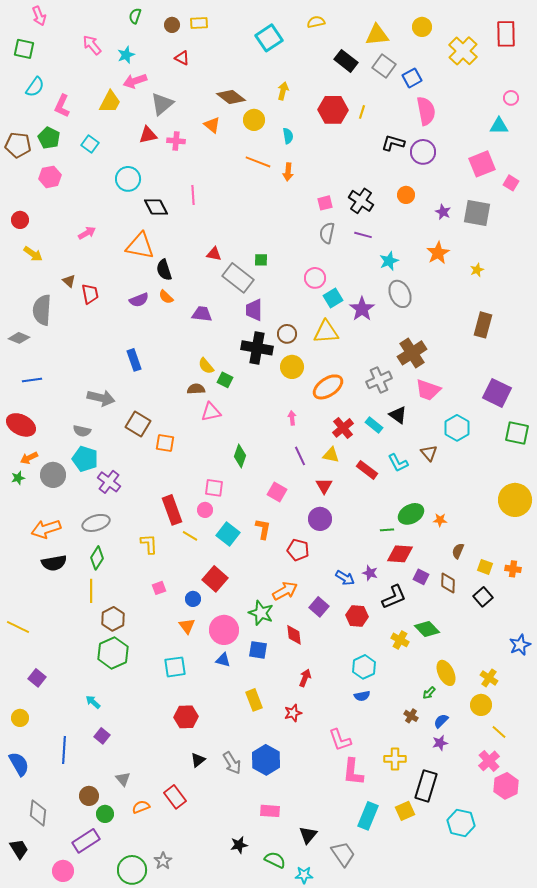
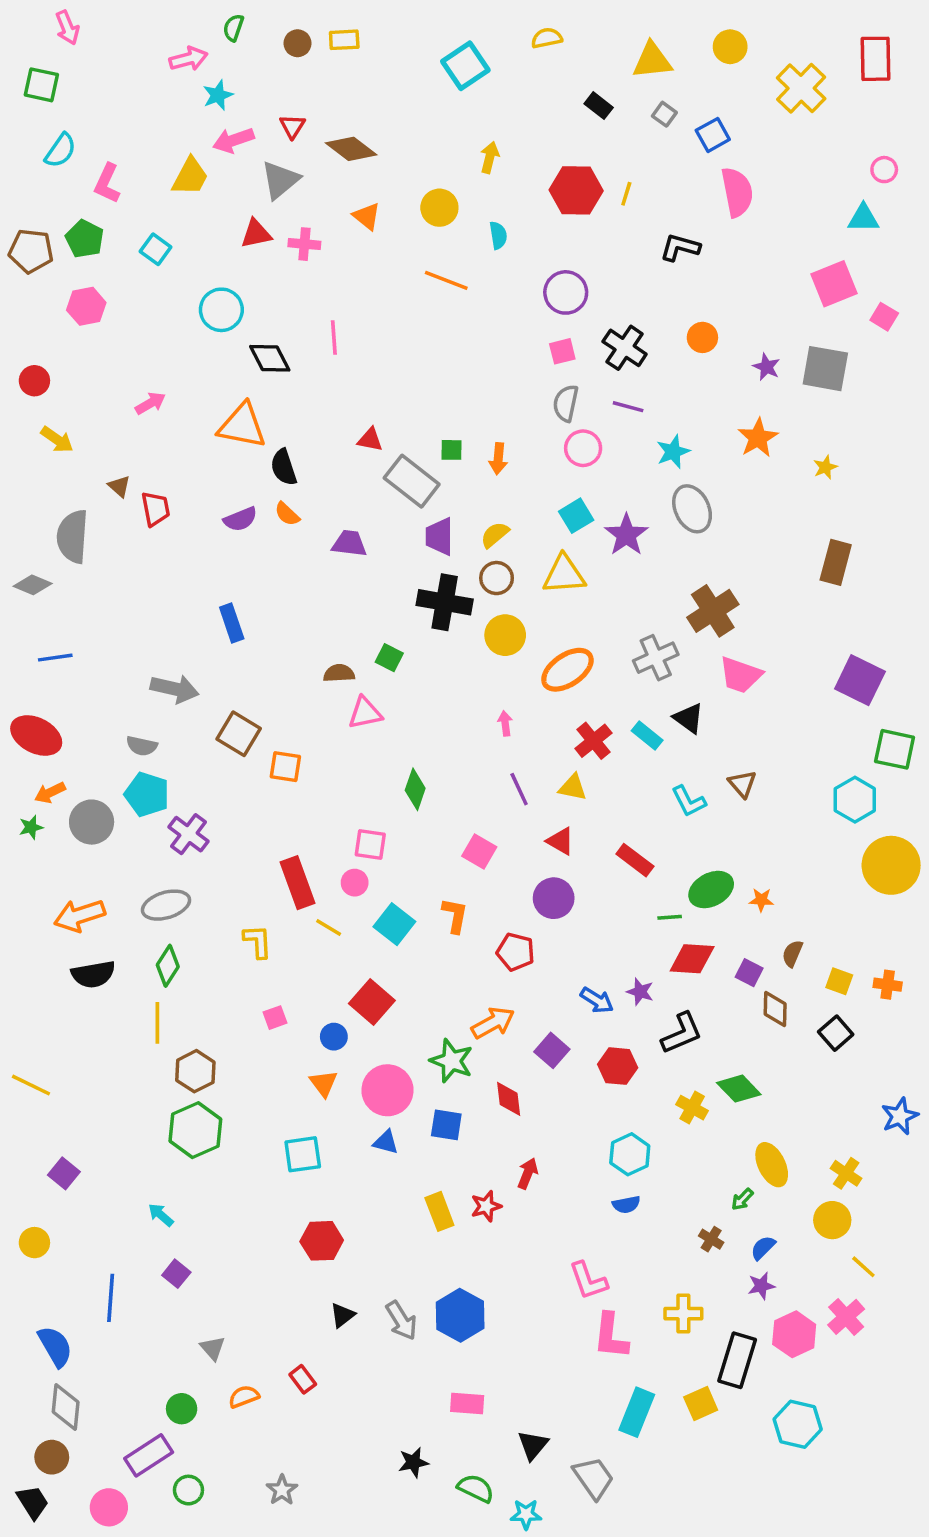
pink arrow: (92, 45) -> (188, 59), moved, turned 115
red triangle: (182, 58) -> (292, 126), moved, turned 35
black rectangle: (346, 61) -> (599, 106), size x0.7
gray square: (384, 66) -> (664, 114), size x0.6
brown diamond: (231, 97) -> (351, 149), moved
purple circle: (423, 152) -> (566, 292), moved
orange arrow: (288, 172) -> (498, 459), moved
pink circle: (315, 278) -> (583, 448), moved
yellow semicircle: (206, 366) -> (495, 535), moved, turned 90
cyan hexagon: (457, 428) -> (855, 800), moved
red rectangle: (367, 470) -> (635, 860), moved
red triangle: (324, 486) -> (561, 841), turned -30
purple square: (421, 577) -> (749, 973), moved
red star: (293, 713) -> (486, 1206), moved
blue semicircle: (19, 764) -> (55, 1346), moved
pink hexagon: (506, 786) -> (794, 1334), moved
brown circle: (89, 796) -> (52, 1457), moved
red rectangle: (175, 797) -> (303, 1379), size x0.7
black trapezoid: (19, 849) -> (33, 1502), moved
green circle: (132, 870) -> (188, 1490), moved, size x0.6

